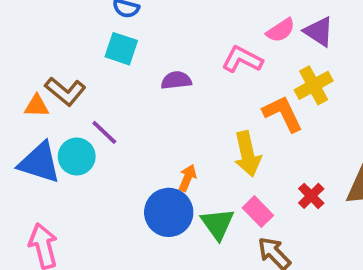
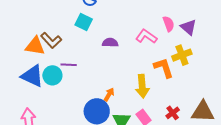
pink semicircle: (281, 30) -> (169, 24), turned -84
orange triangle: (37, 106) -> (35, 46), size x1.5
purple line: (104, 132) -> (69, 65), turned -49

